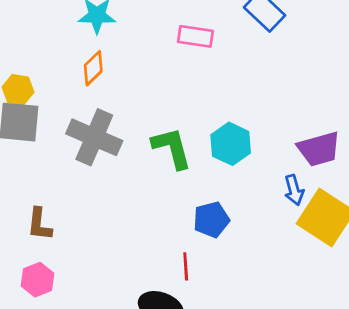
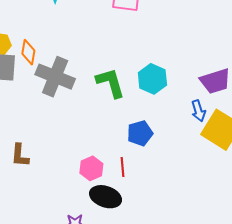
orange diamond: (93, 68) -> (28, 52), moved, turned -35
brown L-shape: (39, 224) -> (20, 155), moved
pink hexagon: (38, 280) -> (91, 168), moved

